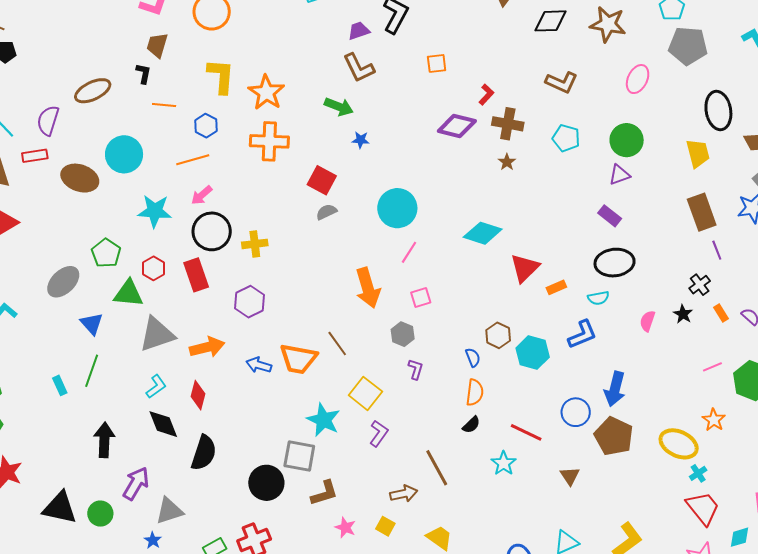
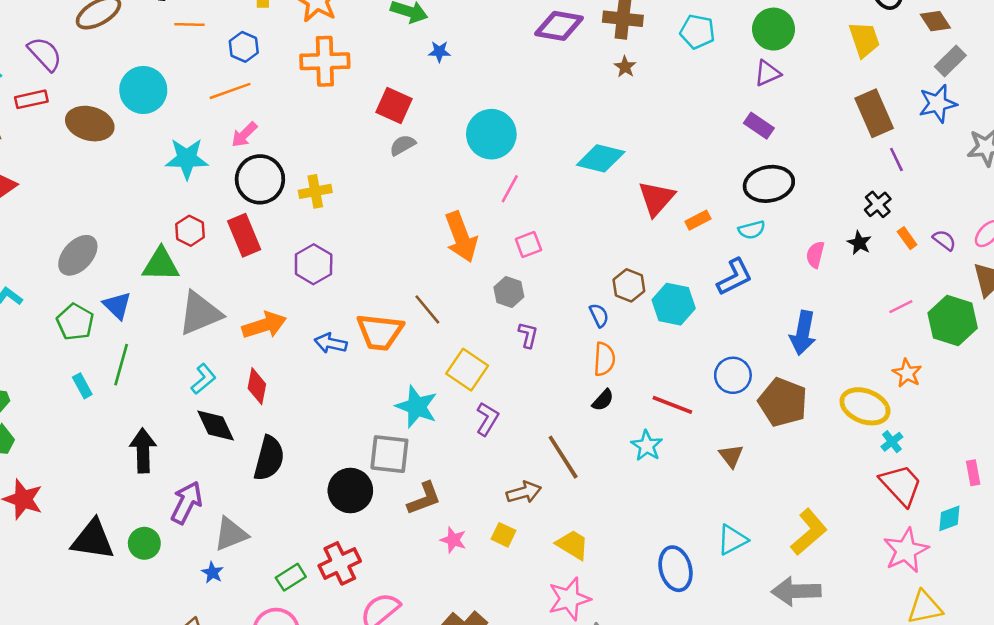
purple semicircle: (48, 120) -> (45, 54), turned 124
green pentagon: (106, 253) -> (75, 322), moved
blue arrow: (615, 389) -> (803, 333), moved

